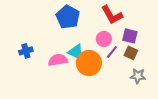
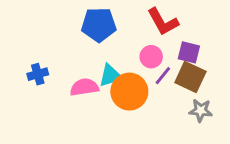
blue pentagon: (68, 17) -> (99, 25), turned -30
cyan triangle: (76, 52) -> (110, 76), turned -42
brown square: (131, 53) -> (190, 77), size x1.5

